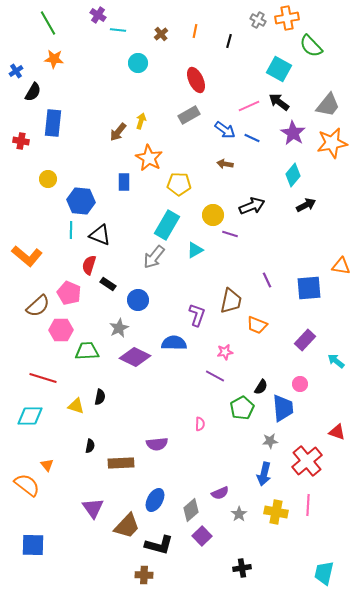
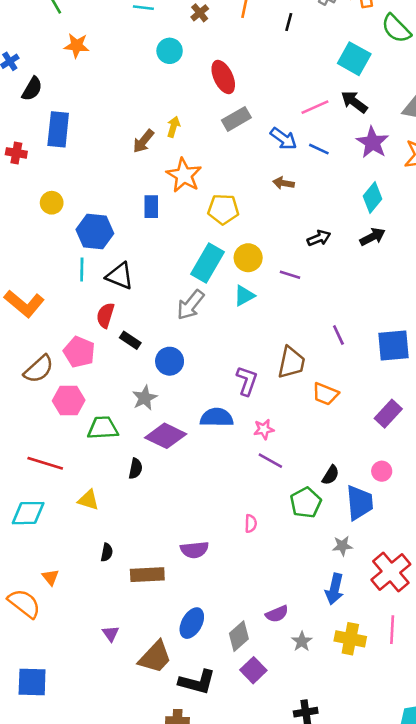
orange star: (54, 59) -> (77, 46), moved
red ellipse: (196, 80) -> (223, 77), moved
black arrow: (306, 205) -> (373, 237), moved
black arrow: (252, 206) -> (319, 238), size x0.7
yellow circle: (213, 215) -> (248, 258), moved
pink star: (225, 352) -> (264, 429), moved
black semicircle: (100, 397) -> (136, 469), moved
purple triangle: (93, 508) -> (111, 634), size x0.6

